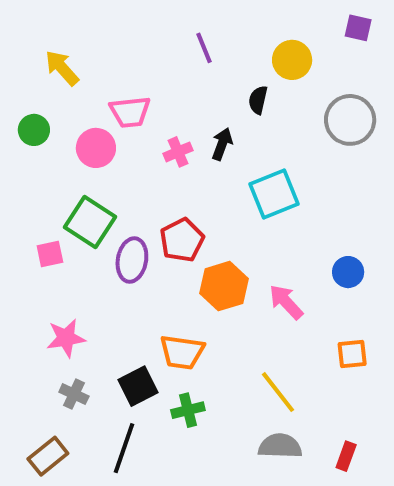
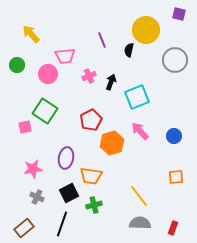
purple line: (204, 48) -> (102, 40), moved
yellow circle: (292, 60) -> (146, 30), size x1.4
black arrow: (222, 144) -> (111, 82), moved
purple ellipse: (132, 260) -> (66, 158), moved
pink arrow: (286, 302) -> (140, 131), moved

